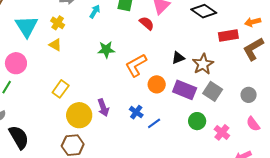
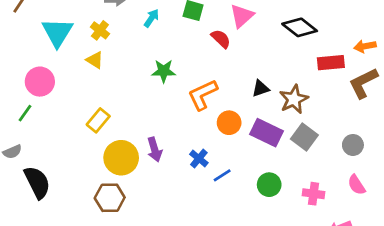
green circle: (197, 121) -> (269, 185), moved
pink cross: (222, 132) -> (313, 194), turned -35

